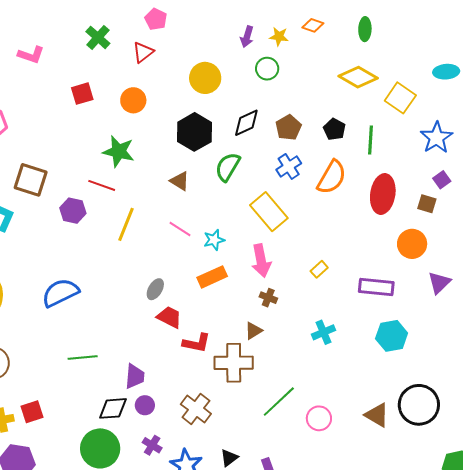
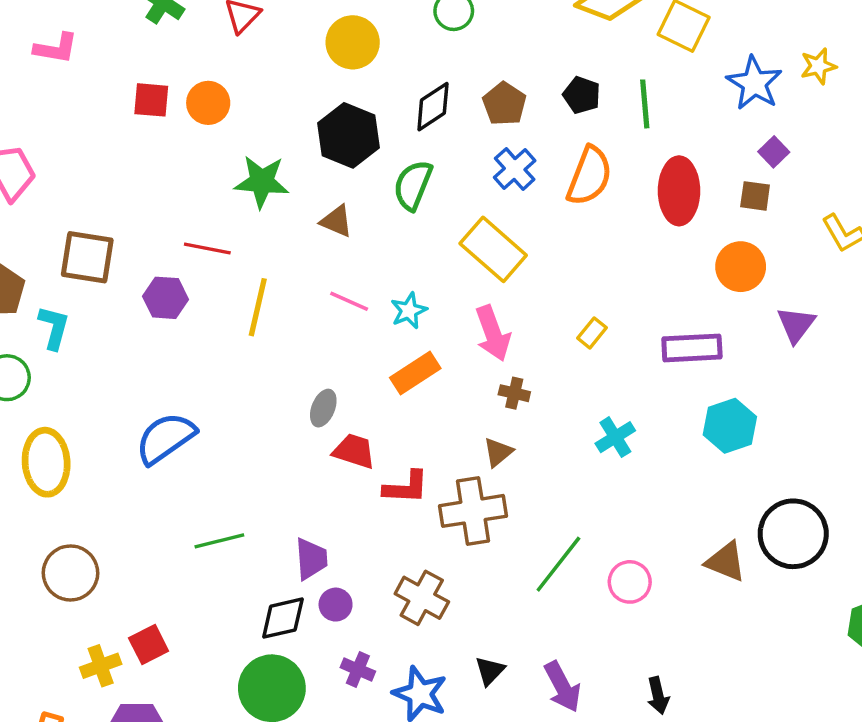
red square: (82, 94) -> (151, 100), turned 30
orange circle: (133, 100) -> (208, 103), moved
green star: (119, 151) -> (262, 182), moved

